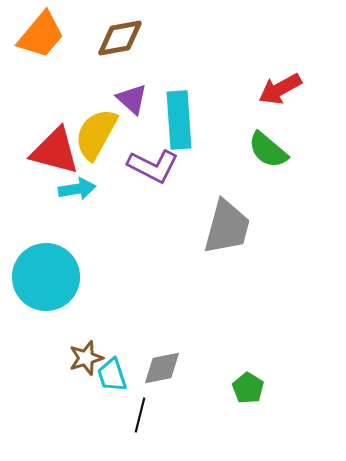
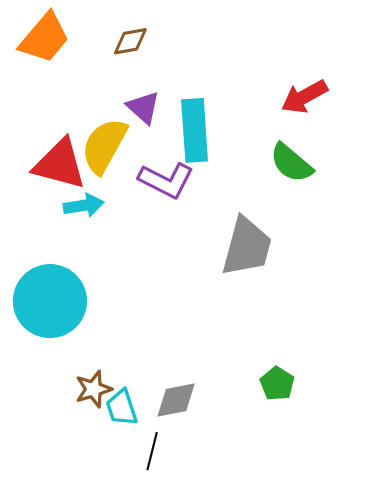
brown diamond: (120, 38) -> (130, 41), size x0.7
green pentagon: (248, 388) -> (277, 384), moved

